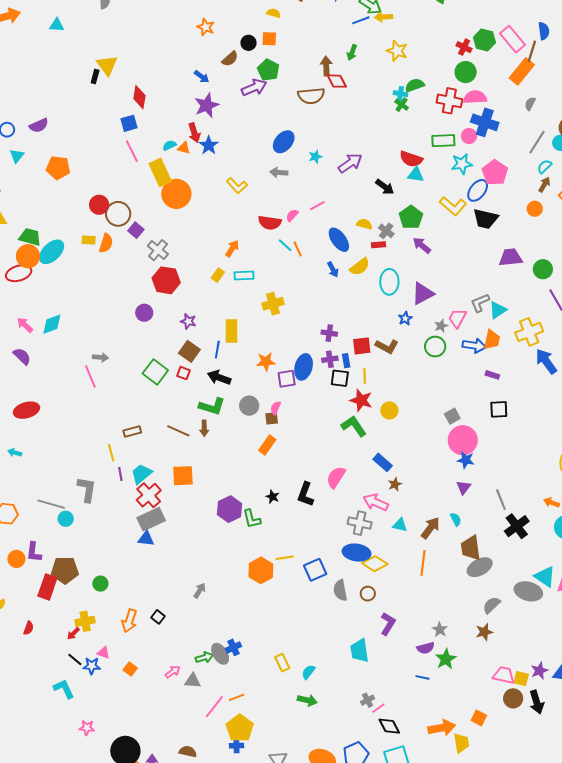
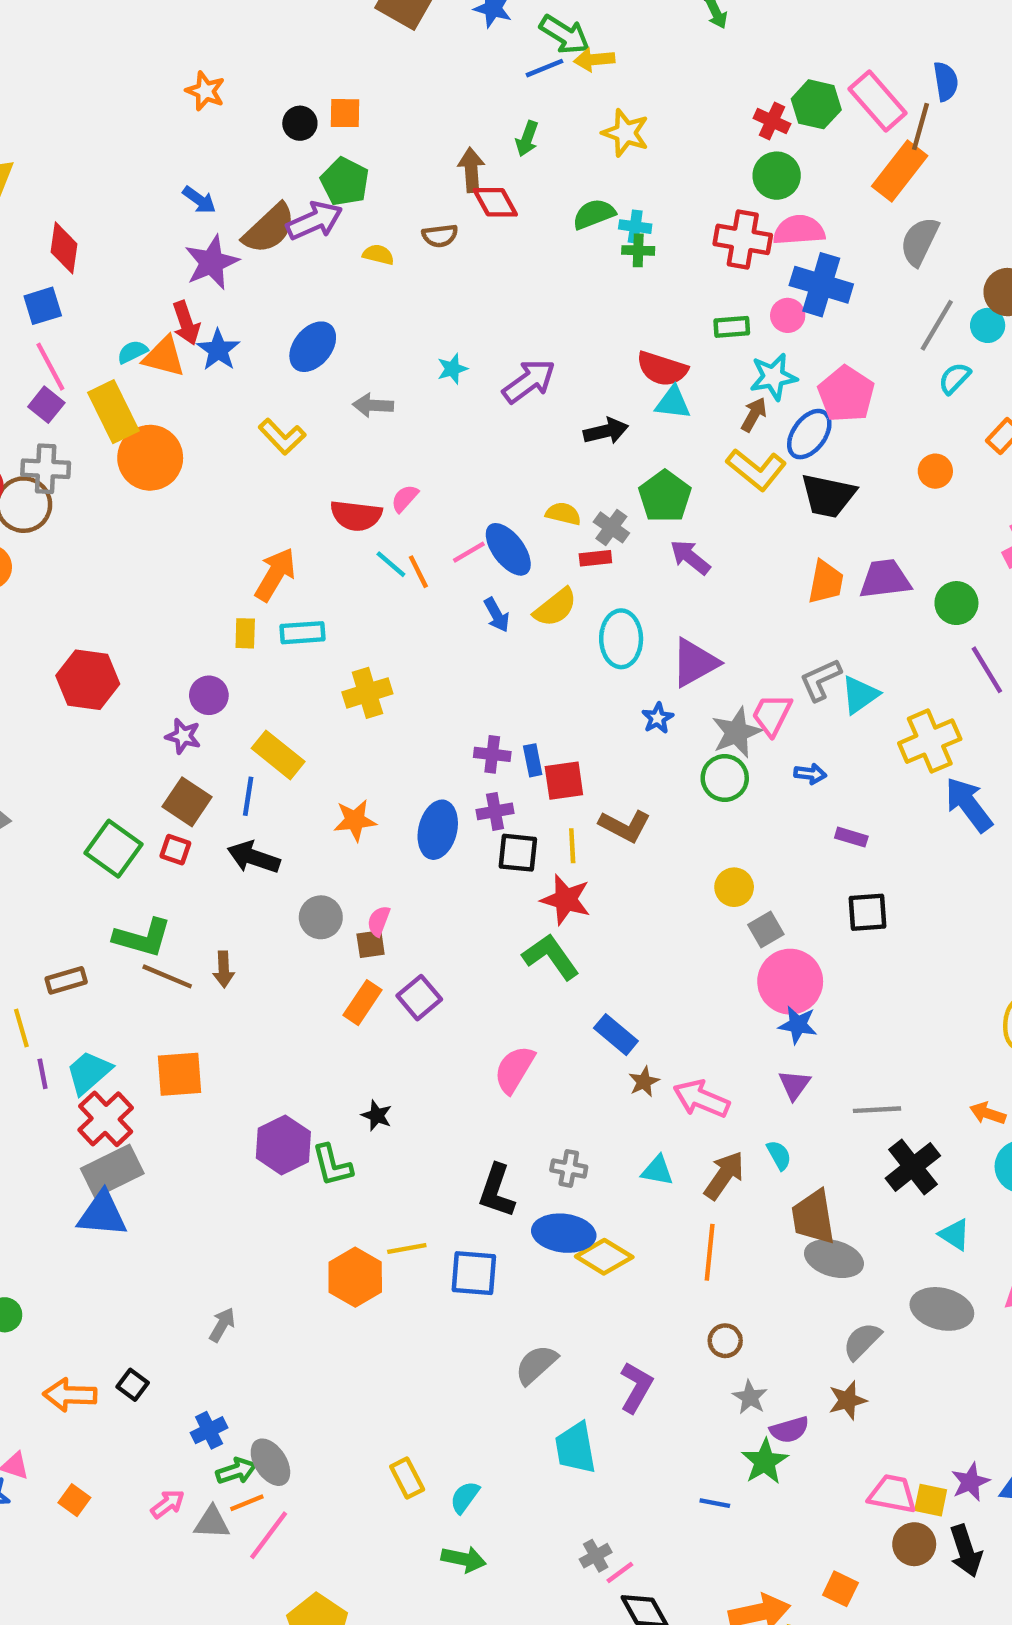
yellow semicircle: (274, 13) -> (378, 255), moved
brown semicircle: (230, 59) -> (269, 229), moved, size x1.5
green semicircle: (415, 85) -> (594, 214), moved
brown semicircle: (311, 96) -> (440, 236), size x0.6
gray semicircle: (530, 104) -> (920, 241), size x1.6
green cross: (402, 105) -> (638, 250), turned -32
green rectangle: (443, 141) -> (732, 327), size x0.7
blue ellipse: (284, 142) -> (313, 347), moved
orange triangle: (184, 148) -> (164, 357), size x1.5
brown arrow: (544, 185) -> (754, 415), moved
black arrow: (385, 187) -> (606, 431), turned -48
pink line: (317, 206) -> (469, 552), moved
purple square: (136, 230) -> (46, 405), moved
orange arrow: (232, 249) -> (275, 574), size x1.4
gray cross: (158, 250) -> (46, 469), moved, turned -35
yellow rectangle: (218, 275) -> (245, 633), turned -32
red hexagon: (166, 280) -> (88, 680), moved
purple circle: (144, 313) -> (209, 695), moved
gray star: (441, 326) -> (737, 732), size x1.6
yellow rectangle: (232, 331) -> (278, 755), turned -50
orange trapezoid: (492, 340) -> (826, 582), moved
brown L-shape: (387, 346) -> (625, 826), moved
blue arrow: (474, 346) -> (810, 774), size x0.6
blue rectangle: (346, 361) -> (533, 760), moved
purple square: (287, 379) -> (419, 998), moved, turned -30
green L-shape: (212, 406) -> (142, 938), moved
yellow circle: (389, 410) -> (734, 887), moved
black L-shape: (305, 494) -> (497, 1191), moved
gray line: (501, 500) -> (877, 1110), turned -70
pink arrow: (376, 502) -> (701, 1099), moved
gray cross: (360, 523) -> (569, 1168), size x0.7
blue triangle: (146, 539) -> (102, 1214), size x1.4
gray ellipse: (480, 567) -> (834, 1259), turned 45
blue square: (315, 570) -> (474, 1273), turned 30
cyan triangle: (545, 577) -> (955, 1235), moved, size x0.7
gray semicircle: (340, 590) -> (536, 1365), moved, turned 60
brown circle: (368, 594) -> (725, 1341), moved
orange arrow: (129, 621) -> (70, 1395), turned 75
blue cross: (234, 647) -> (209, 1430), moved
purple semicircle: (426, 648) -> (789, 1430), moved
orange line: (237, 697) -> (247, 1503), moved
pink line: (214, 707) -> (269, 1535), moved

